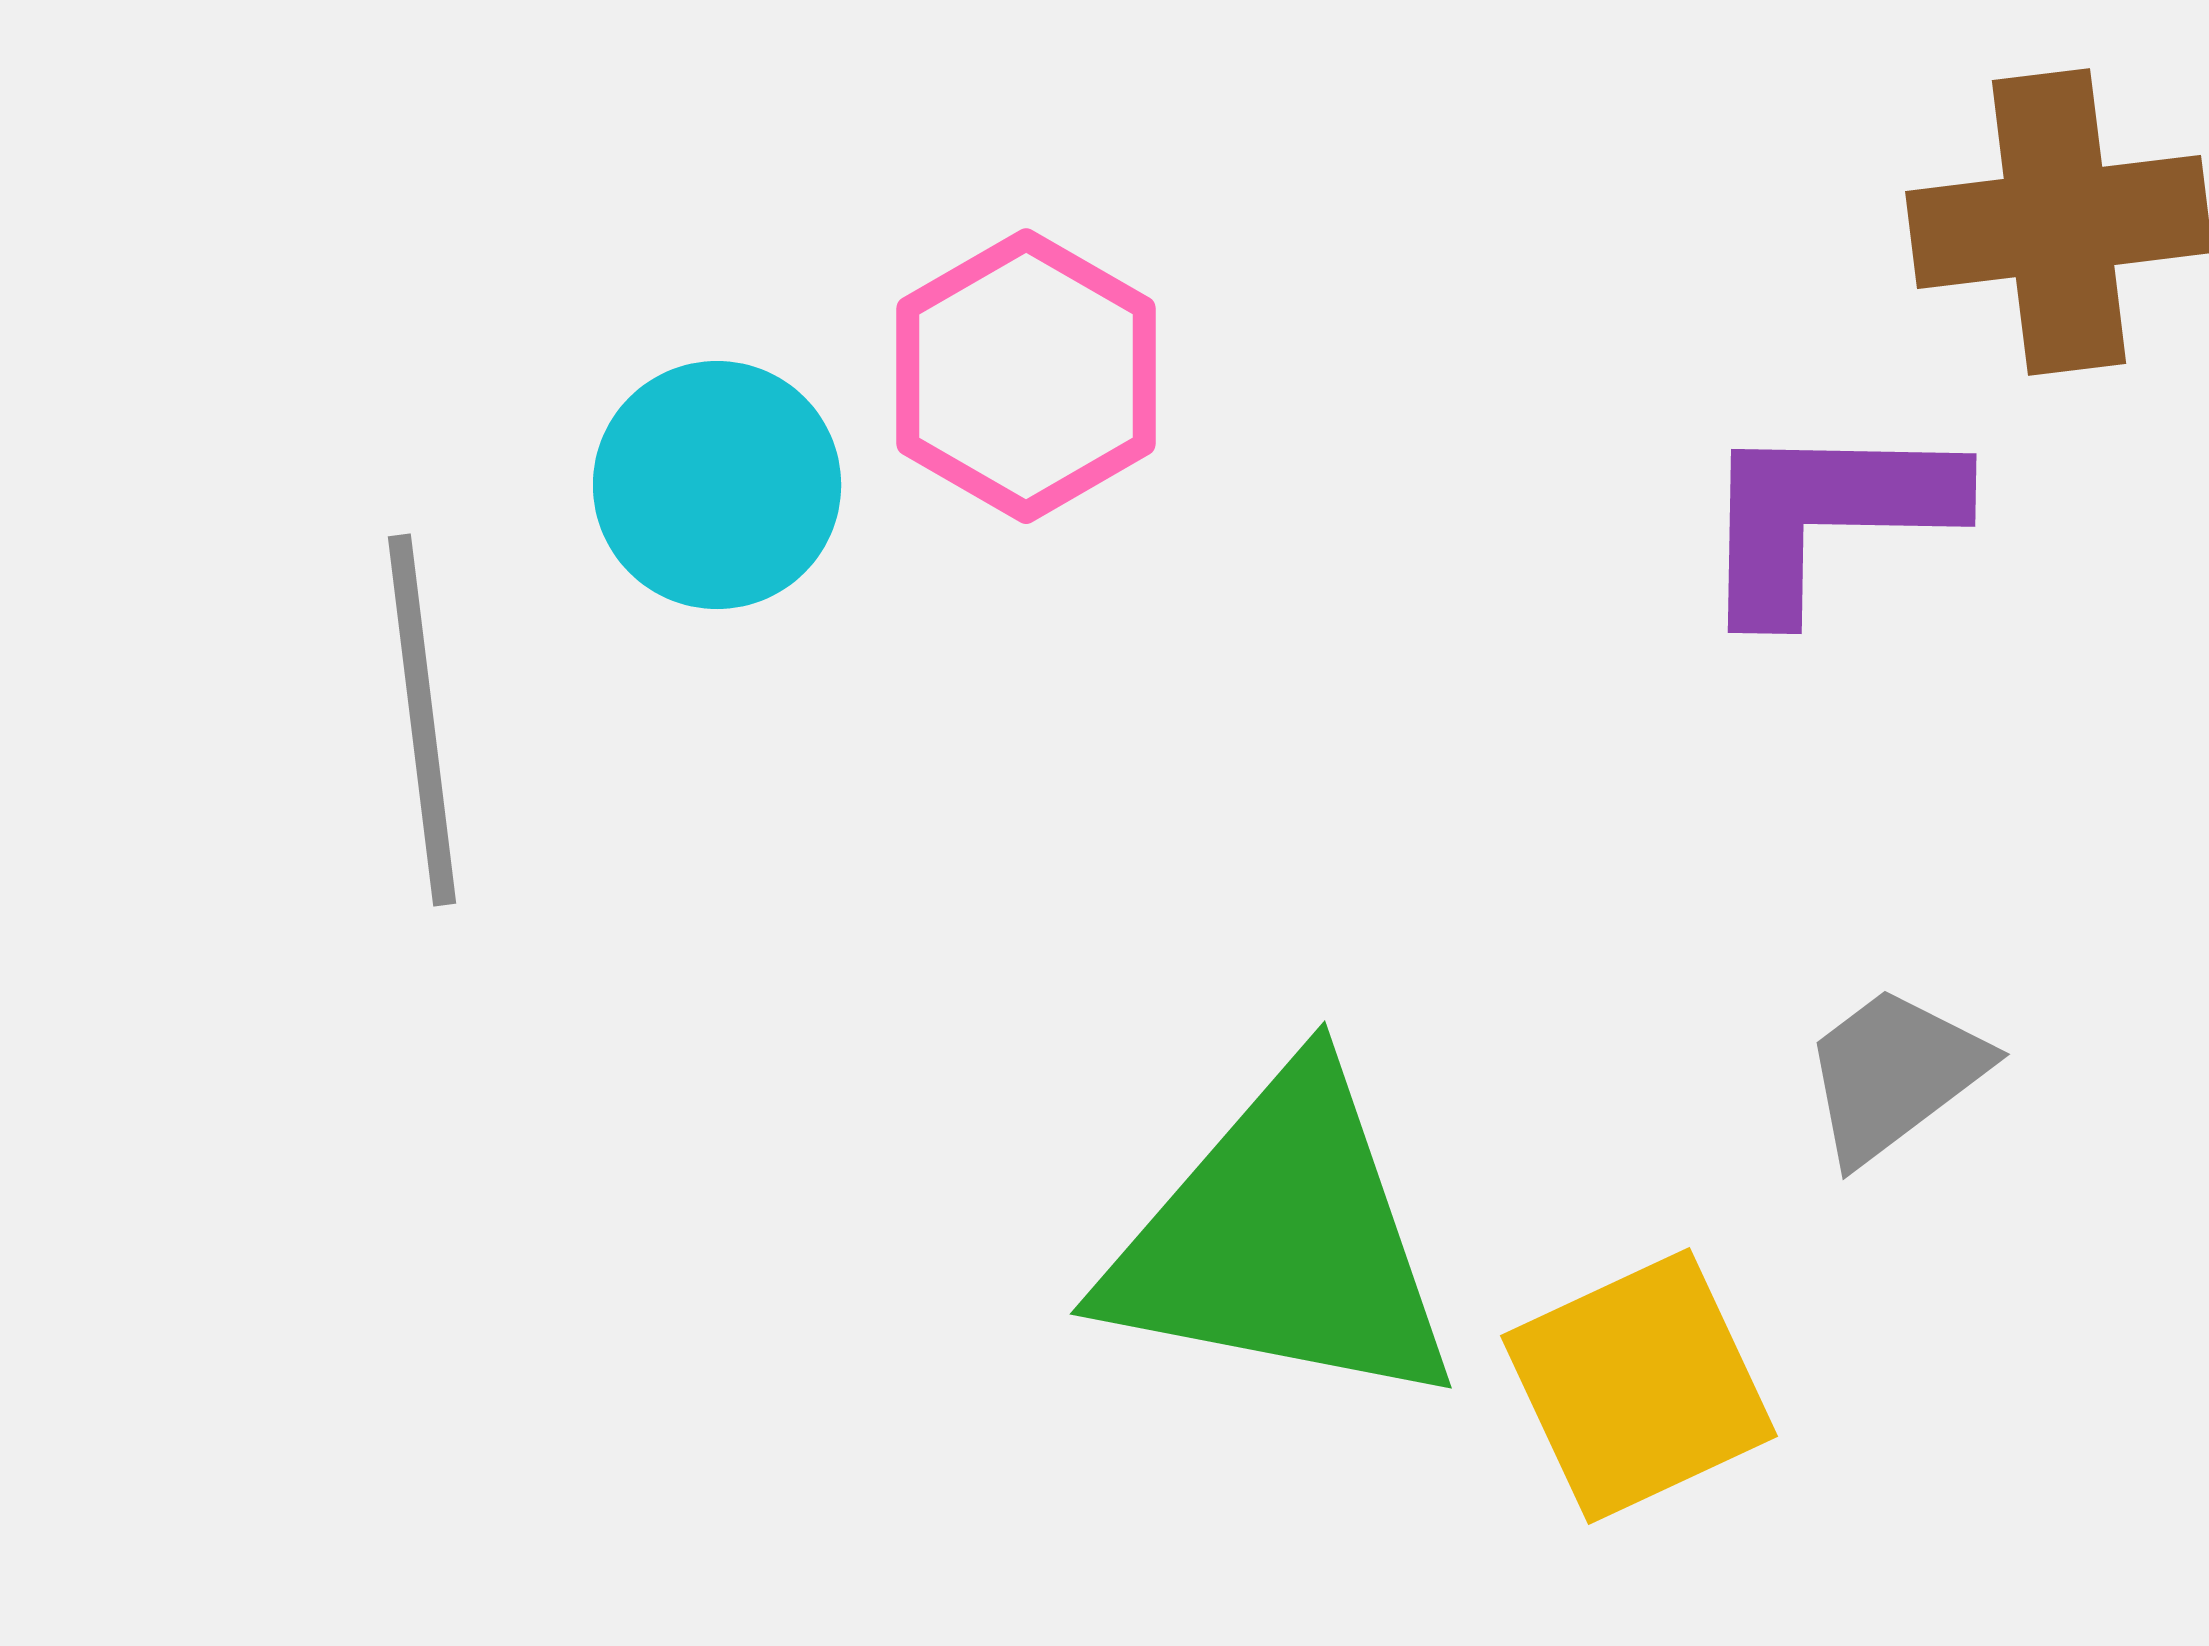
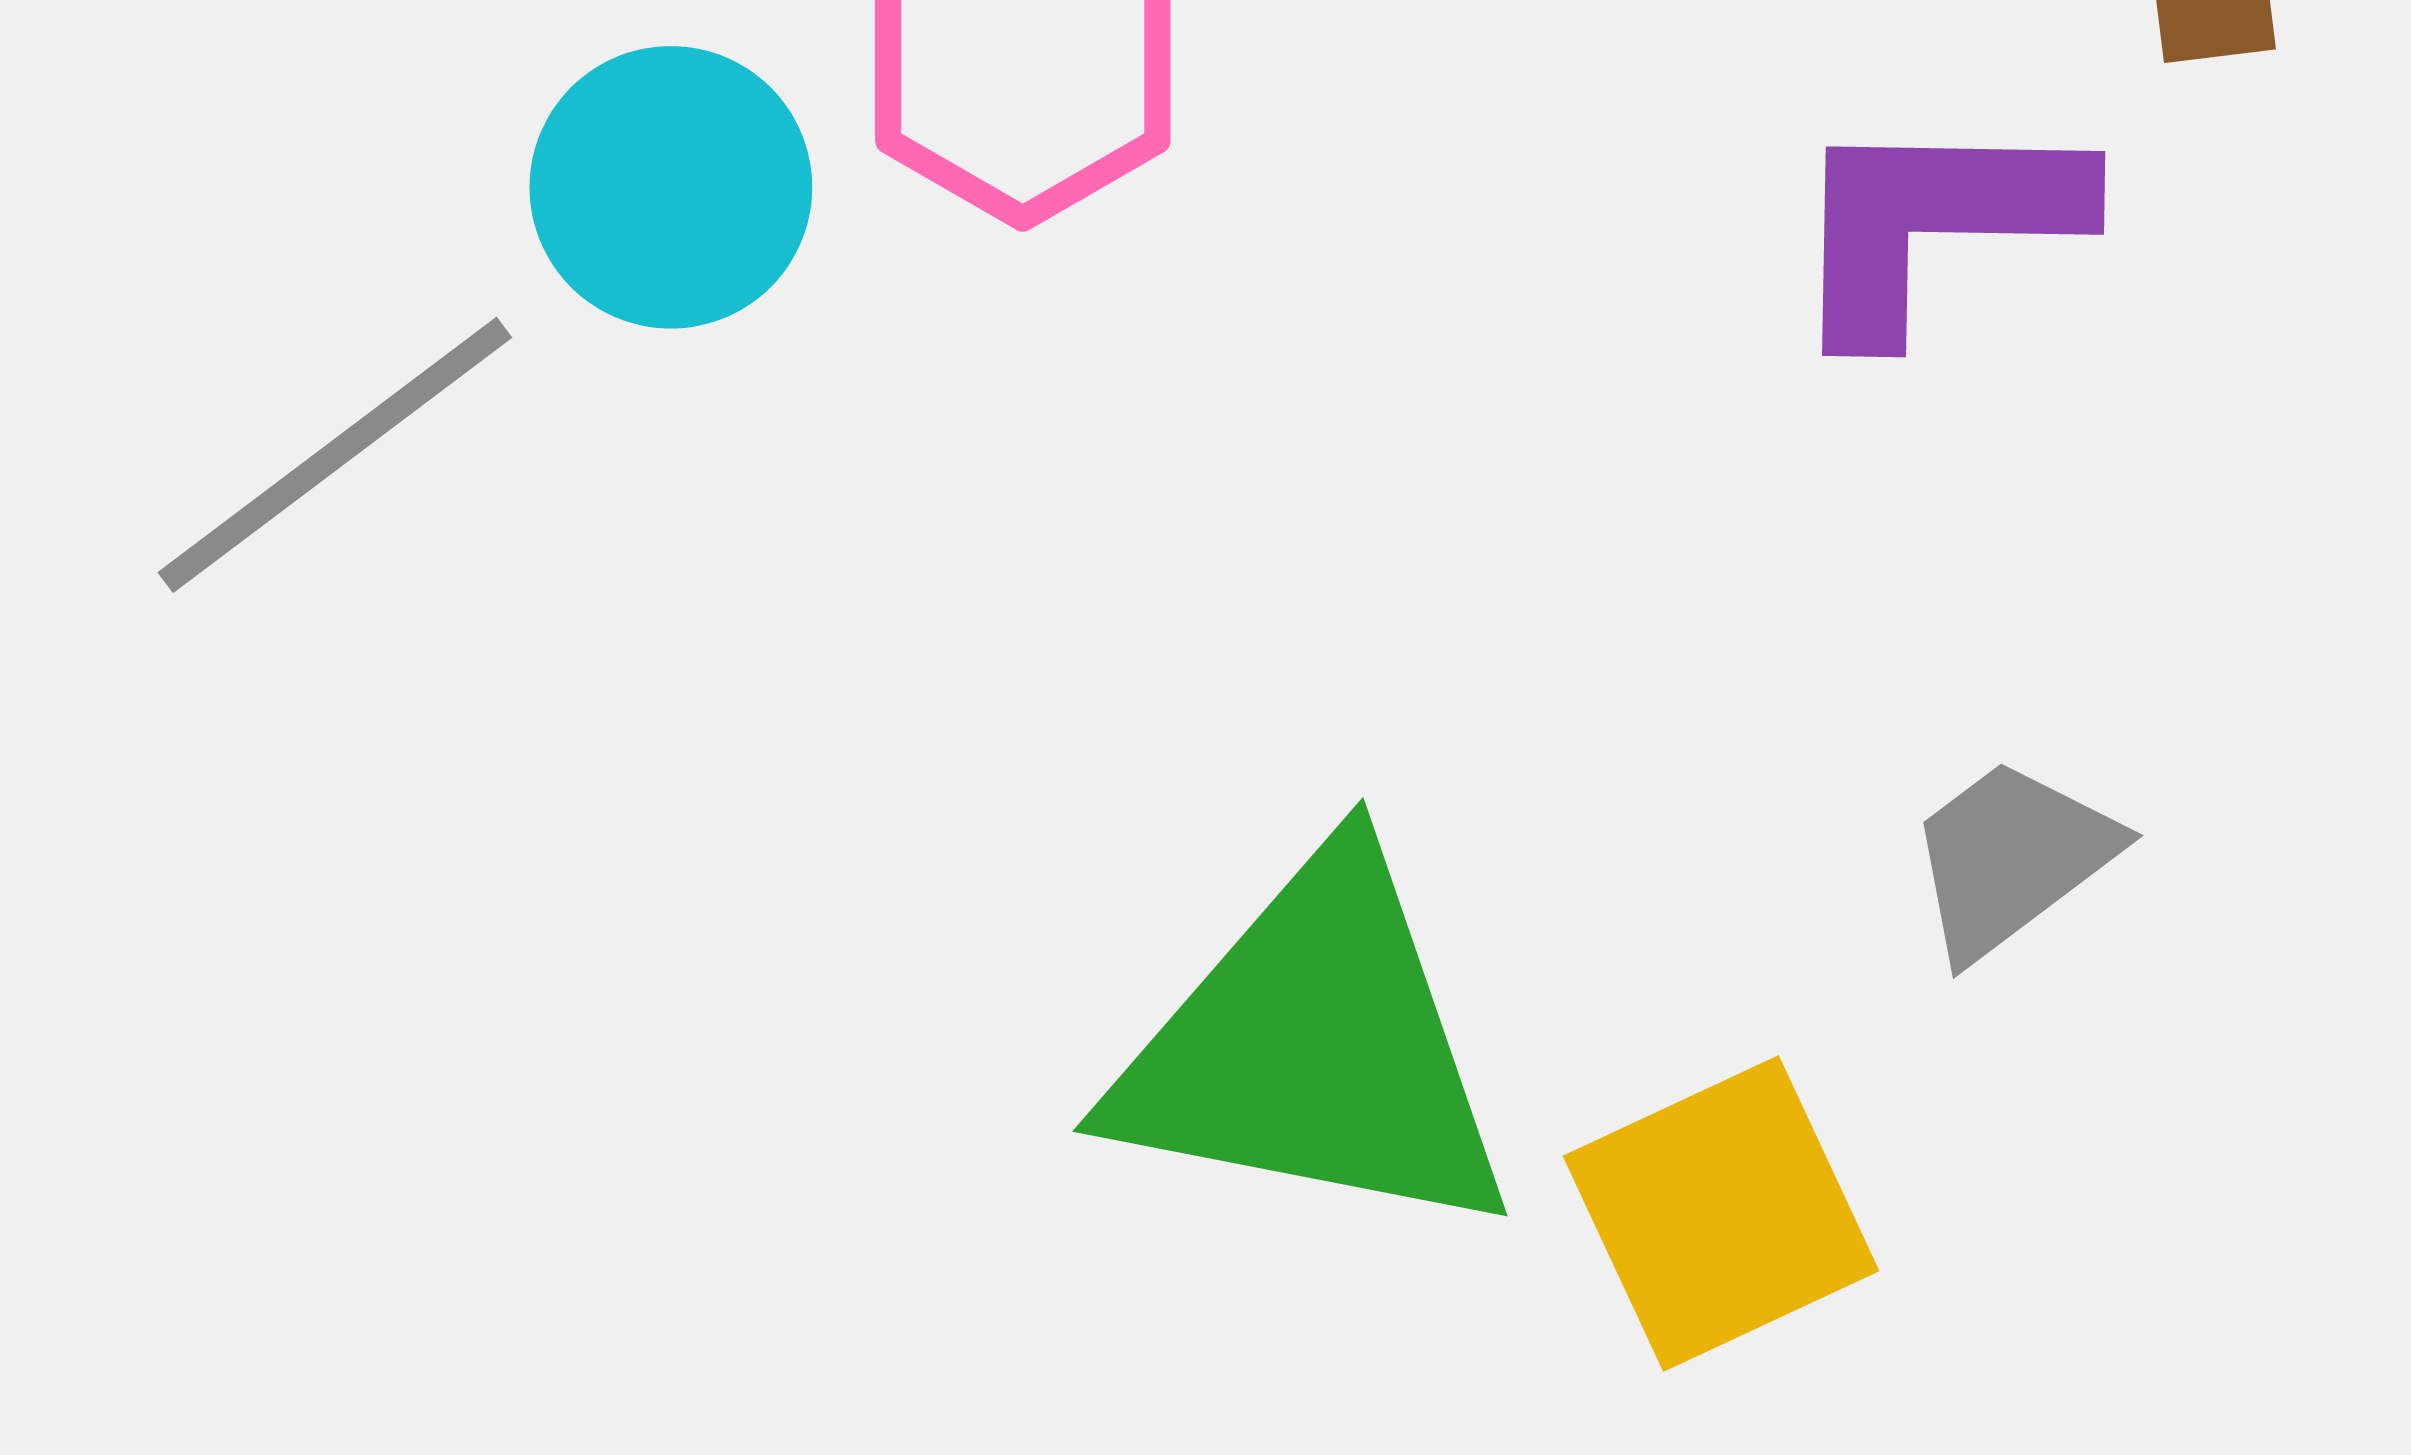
gray line: (422, 720) -> (335, 455), turned 60

